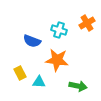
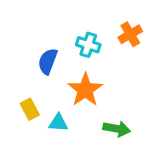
blue semicircle: (32, 41) -> (48, 61), turned 90
orange star: (57, 60) -> (85, 90), turned 30

